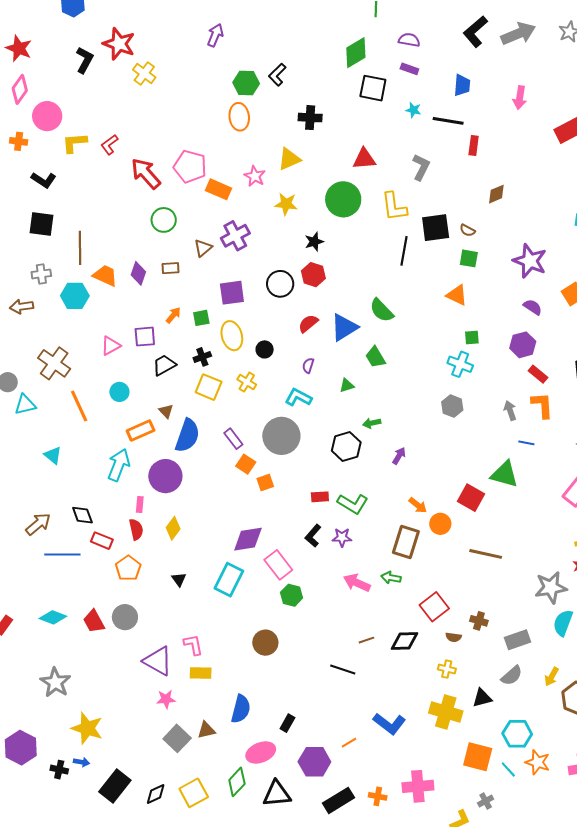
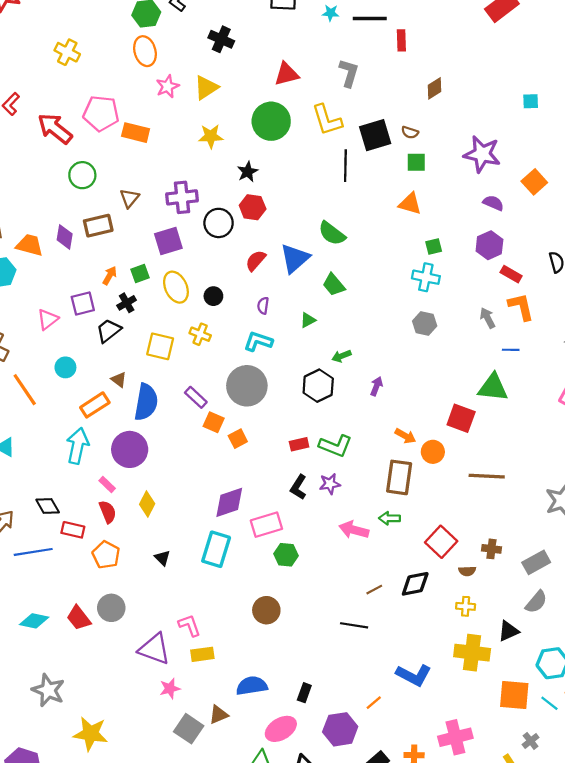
yellow cross: (144, 73) -> (67, 52), moved
black cross: (310, 118) -> (221, 39), turned 30
pink star: (255, 176) -> (167, 86), moved, turned 30
purple cross: (235, 236) -> (182, 197), moved, turned 32
brown rectangle: (170, 268) -> (98, 226), size x1.5
black cross: (202, 357) -> (127, 303), moved
pink rectangle: (140, 504) -> (107, 484), turned -42
pink rectangle: (278, 565) -> (266, 525), turned -60
blue semicircle: (241, 709) -> (252, 686), turned -104

